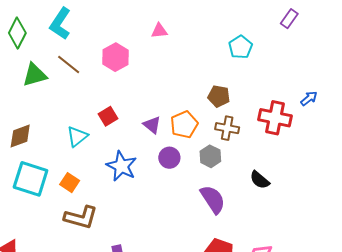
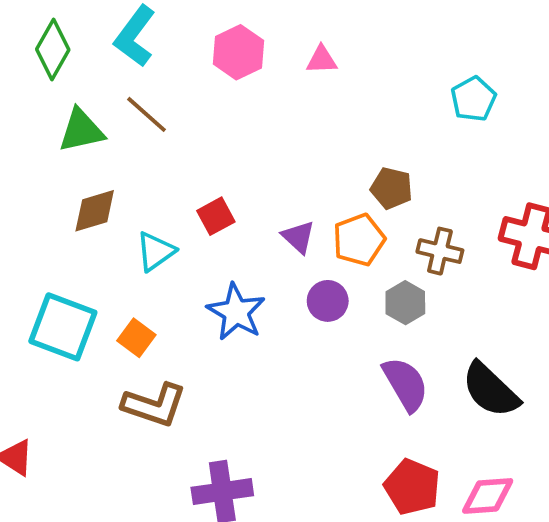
pink hexagon: (116, 57) -> (238, 52), moved
brown pentagon: (219, 96) -> (392, 188), moved
brown diamond: (20, 136) -> (95, 211), moved
black semicircle: (260, 180) -> (491, 390), moved, size x1.6

